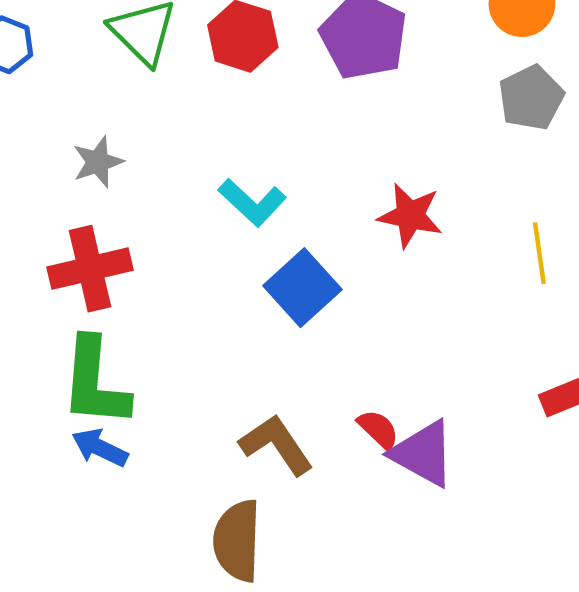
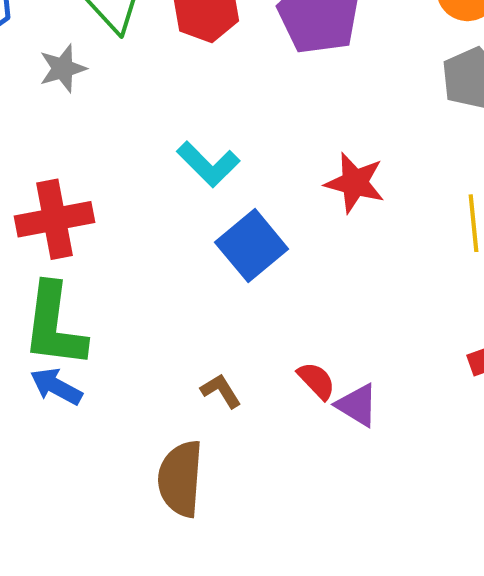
gray star: (98, 162) -> (63, 68), moved
brown L-shape: (276, 445) -> (221, 391), size x0.6
purple triangle: (423, 454) -> (357, 405), size x0.7

